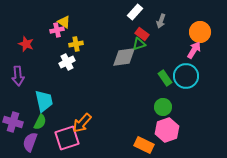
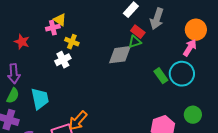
gray arrow: (161, 21) -> (157, 19), size x1.5
yellow cross: (76, 44) -> (72, 42), turned 32
green circle: (163, 107) -> (193, 115), moved
green semicircle: (40, 122) -> (13, 96), moved

